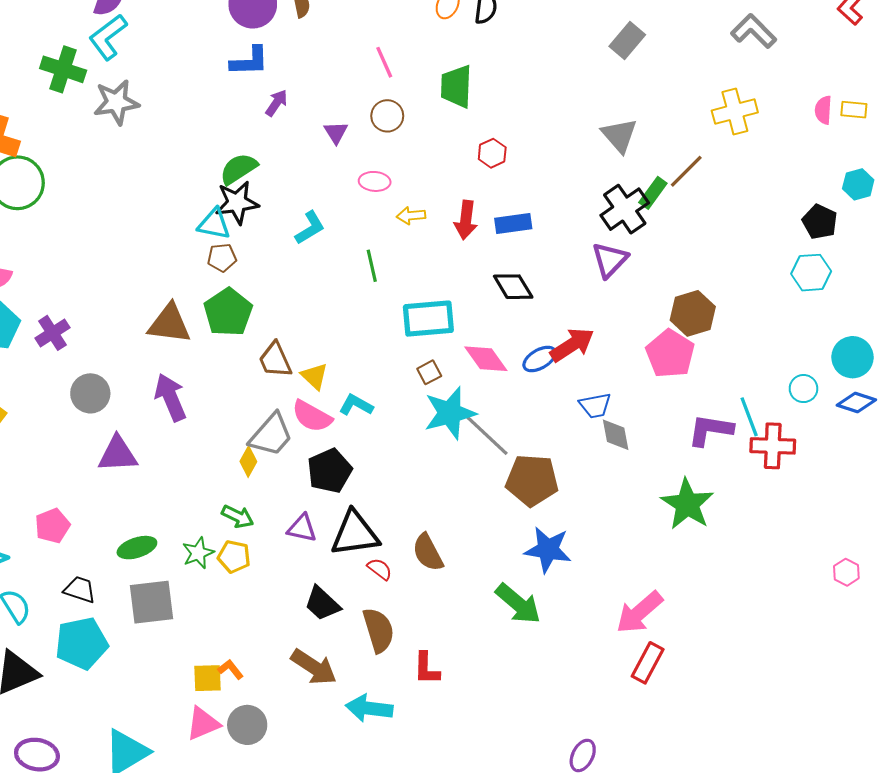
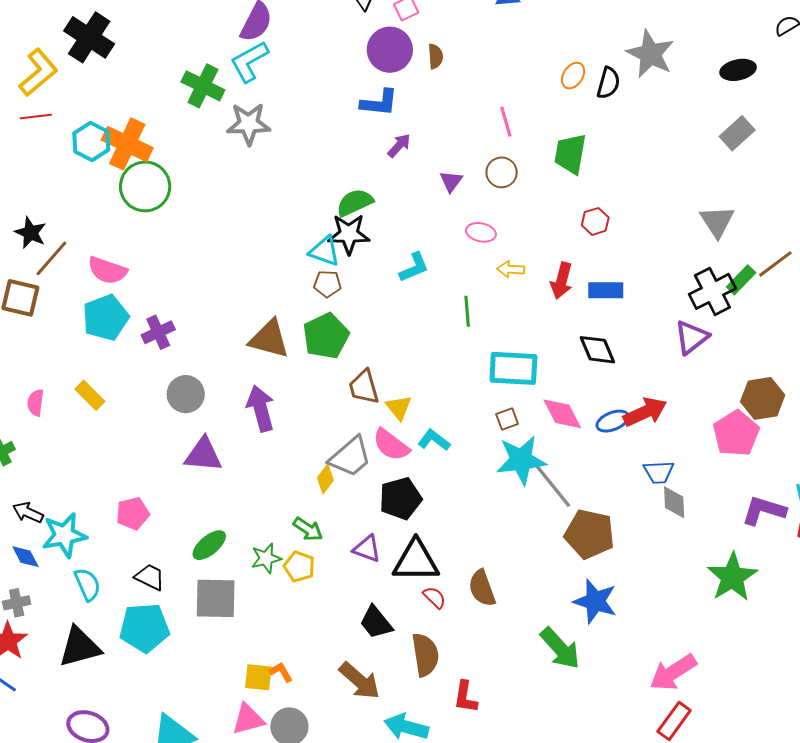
green ellipse: (137, 548) -> (209, 545), turned -30

